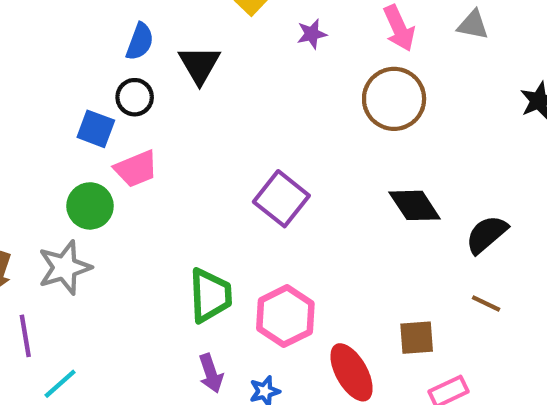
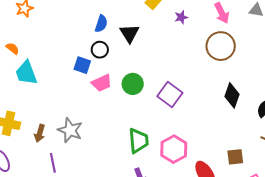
black diamond: (415, 205) -> (232, 95), turned 55
green circle: (90, 206) -> (133, 84), moved
gray star: (65, 268) -> (70, 130), turned -30

